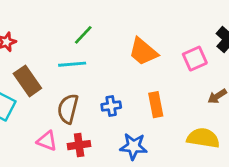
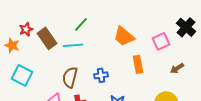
brown rectangle: (27, 81) -> (47, 38), moved
orange rectangle: (156, 105) -> (138, 64), moved

